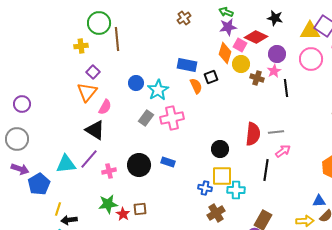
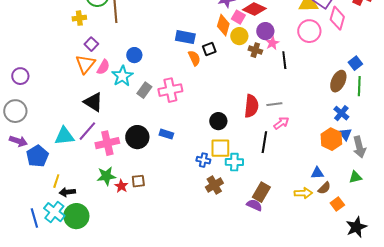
purple circle: (277, 54) -> (265, 31), moved
cyan star: (158, 90) -> (122, 76), moved
pink semicircle: (105, 107) -> (103, 67), moved
pink cross: (109, 171) -> (107, 143), size x1.6

